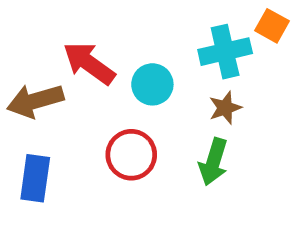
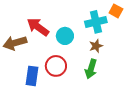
blue rectangle: (35, 178) -> (32, 76), moved

